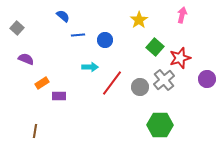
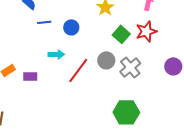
red star: (180, 58) -> (146, 31), moved
gray circle: (140, 87) -> (106, 60), moved
purple rectangle: (59, 96) -> (30, 76), moved

